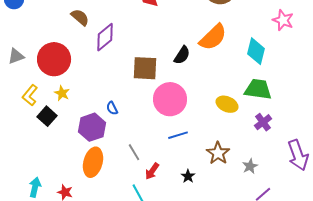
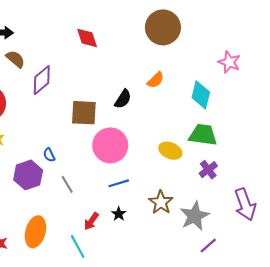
orange semicircle: (213, 37) -> (156, 80), size x0.6
gray line: (134, 152) -> (67, 184), moved
orange ellipse: (93, 162) -> (35, 232), moved
gray star: (250, 166) -> (195, 216), size x1.8
black star: (188, 176) -> (119, 214), moved

